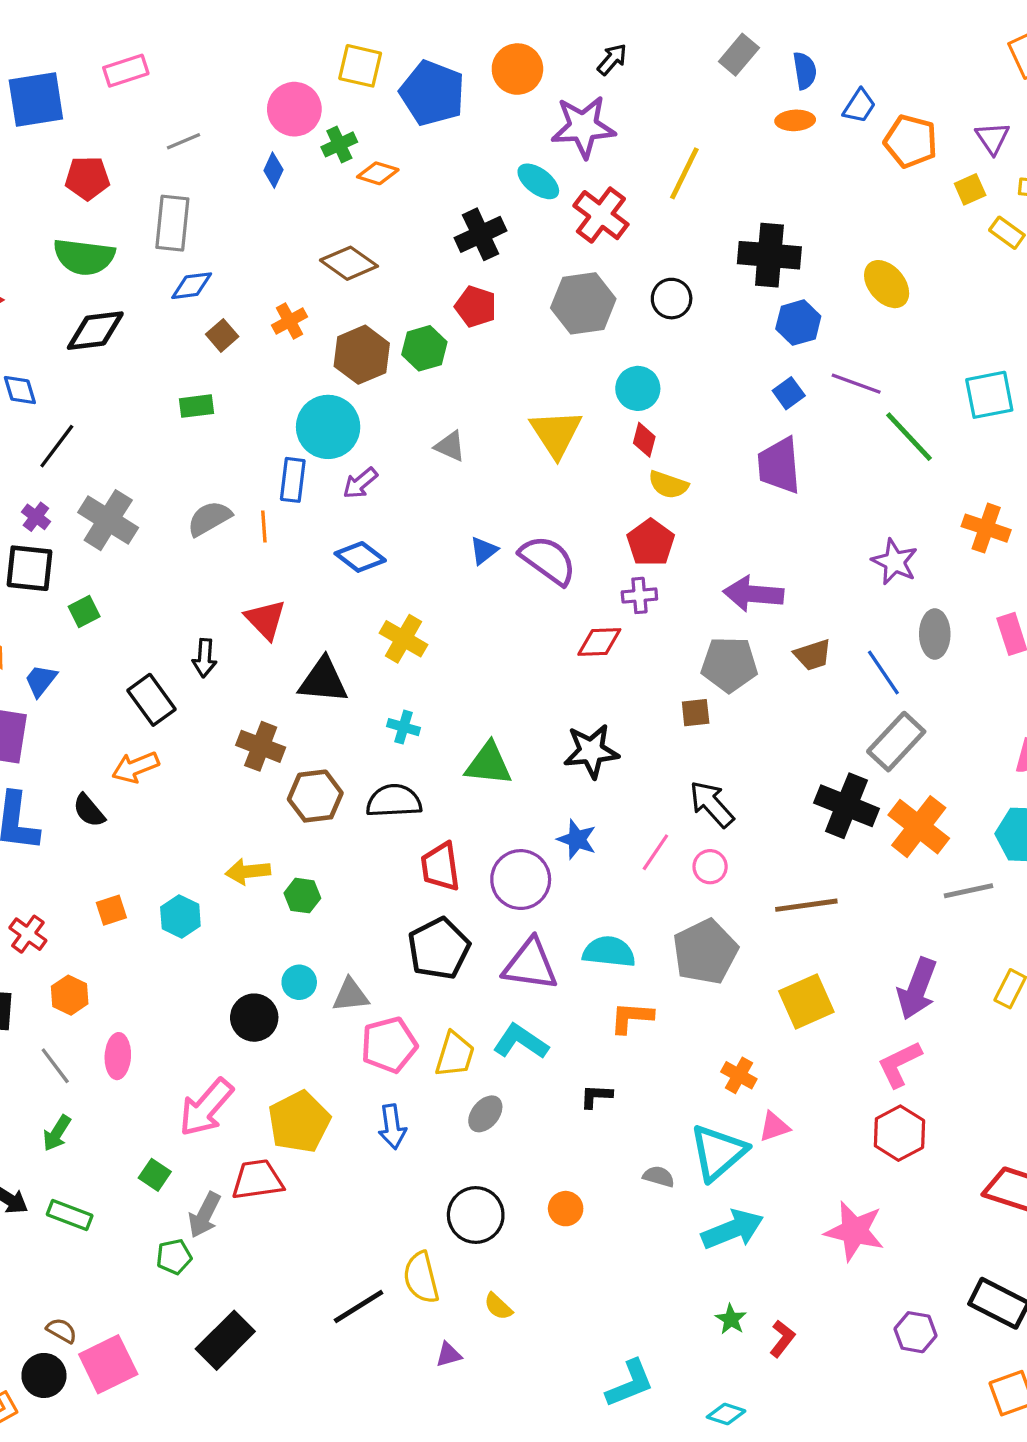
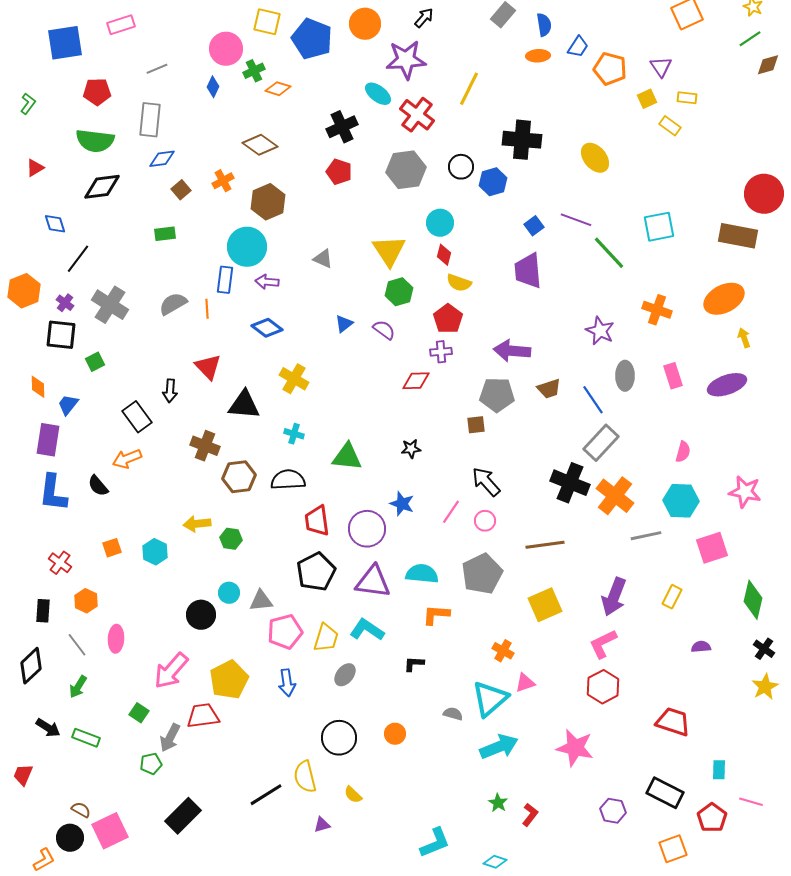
blue hexagon: (798, 323) -> (493, 182), moved
green hexagon: (424, 348) -> (399, 292), moved
purple arrow: (360, 483) -> (267, 282), turned 45
purple semicircle: (548, 560) -> (384, 330), size x0.6
black star: (591, 751) -> (411, 449), size x0.6

